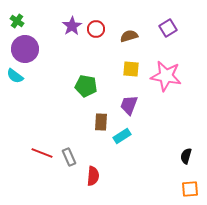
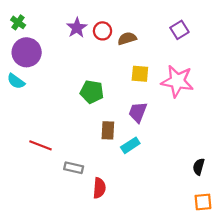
brown semicircle: (129, 36) -> (127, 38), moved
red line: (42, 153) -> (40, 145), moved
gray rectangle: (69, 157) -> (74, 168), turned -54

